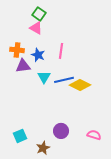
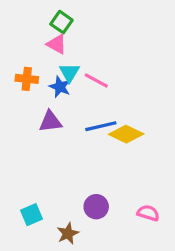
pink line: (61, 51) -> (96, 80), turned -70
purple triangle: (23, 66) -> (50, 121), moved
cyan triangle: (44, 77) -> (69, 73), moved

